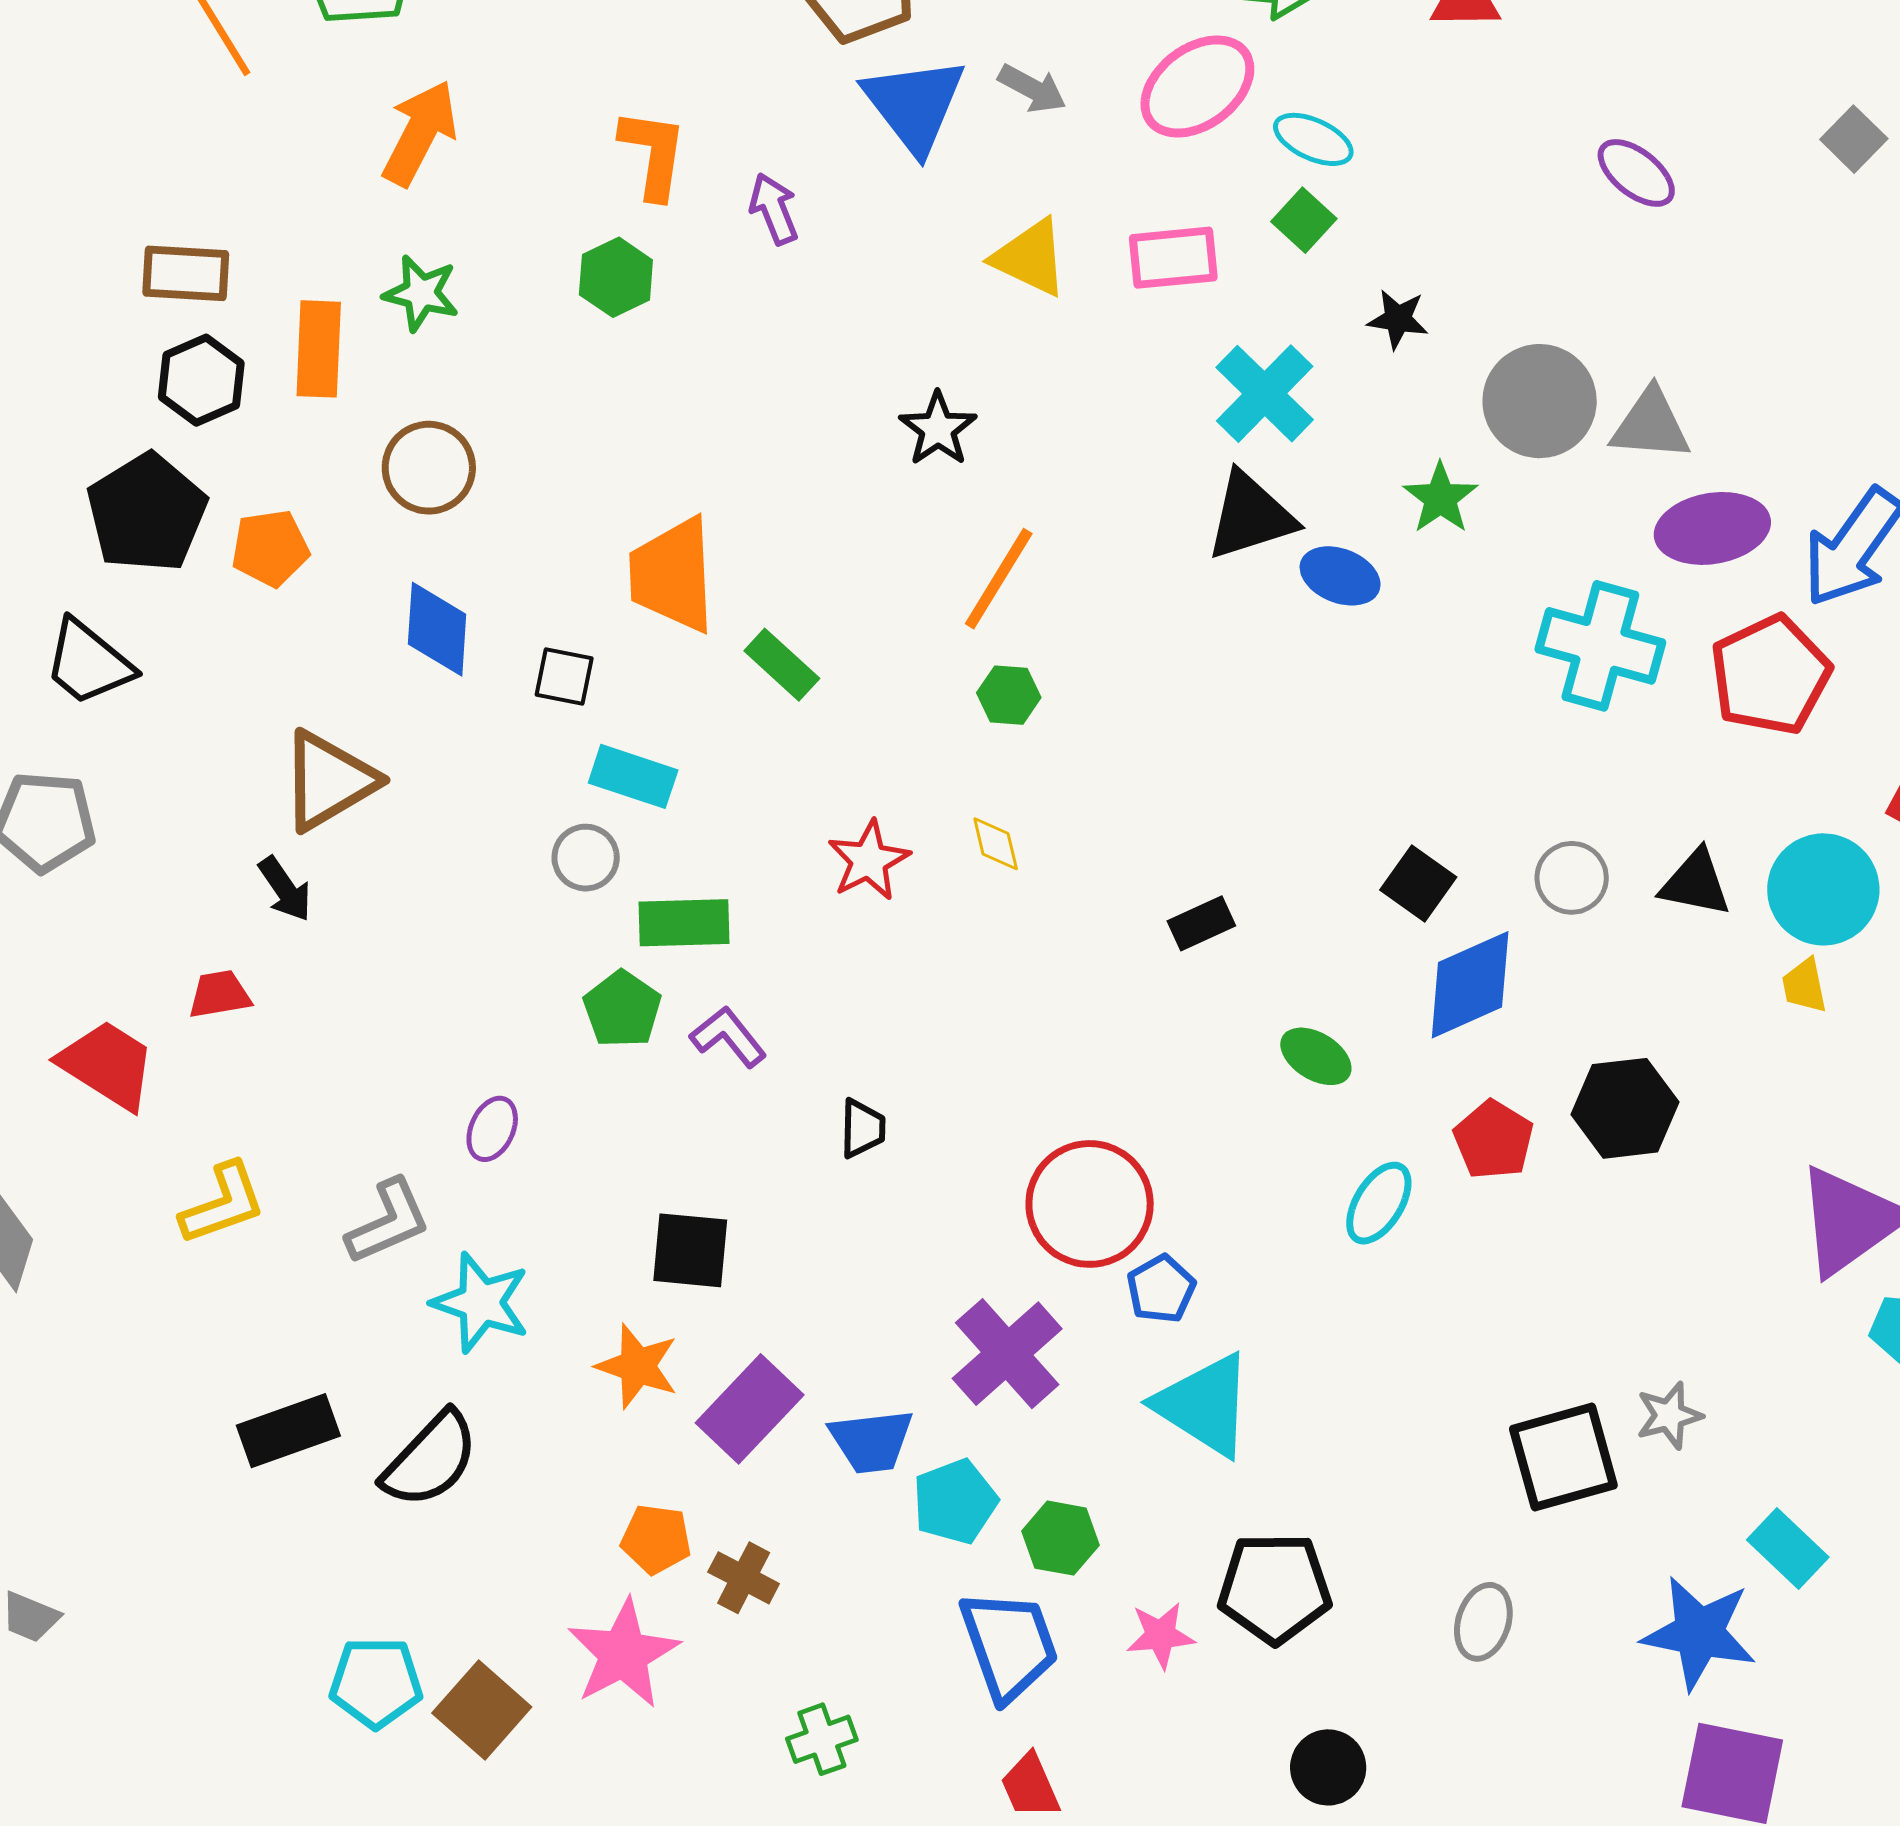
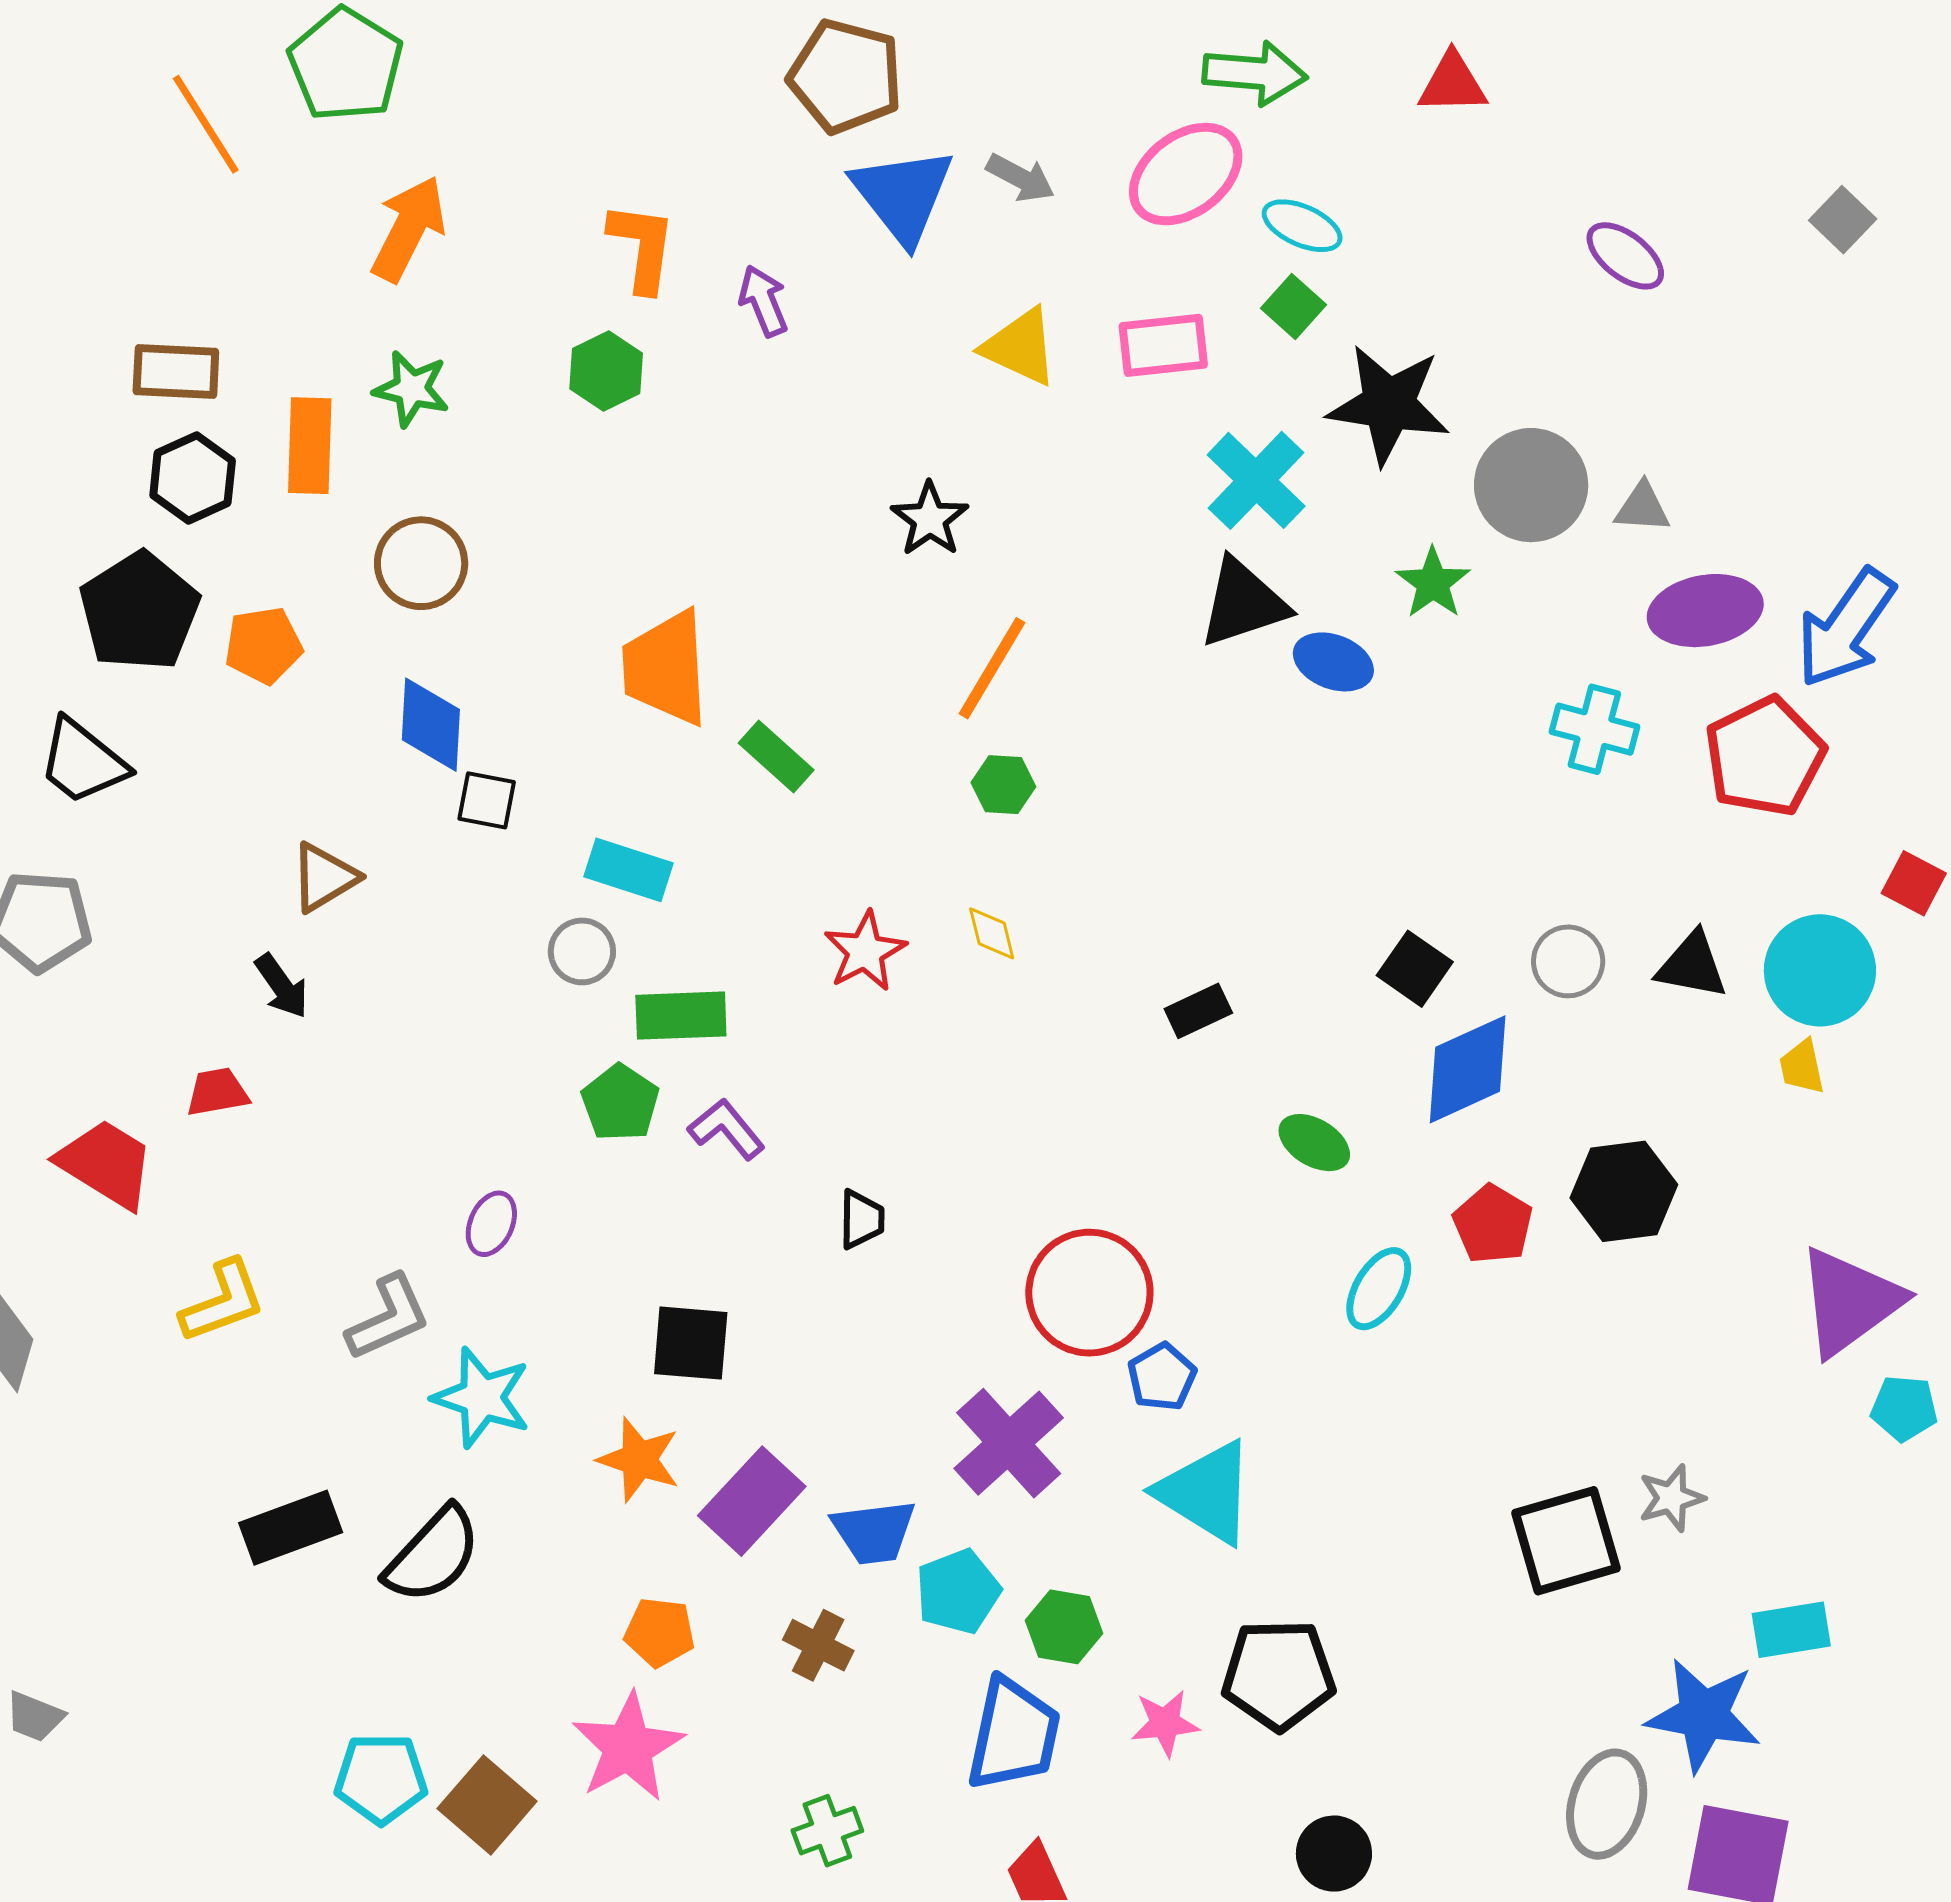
black star: (1398, 319) -> (1388, 405), size x2.0
gray triangle: (1651, 425) -> (1642, 508), size x0.7
cyan cross: (1600, 646) -> (1594, 729), size x0.7
black square: (564, 677) -> (487, 800), moved
brown triangle: (329, 781) -> (324, 877), size x0.7
cyan rectangle: (1788, 1549) -> (1791, 1630), turned -52
brown cross: (744, 1578) -> (818, 1645), moved
gray ellipse: (1483, 1622) -> (1607, 1804), moved, size x1.4
blue trapezoid: (1009, 1645) -> (1014, 1734), turned 32

